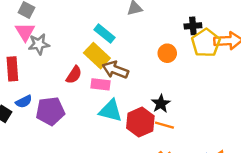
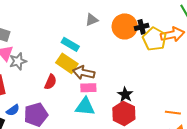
orange circle: (167, 53) -> (125, 26), moved, size x1.6
pink rectangle: (100, 84) -> (88, 88), moved
red hexagon: (140, 122) -> (124, 113), moved
orange line: (164, 125) -> (173, 113), moved

